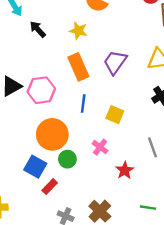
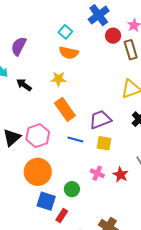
purple trapezoid: (115, 62) -> (100, 120), moved, turned 45
blue line: (83, 103) -> (75, 139), turned -70
orange circle: (52, 134) -> (38, 172), moved
red star: (125, 170) -> (121, 175), moved

